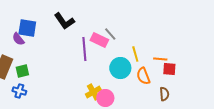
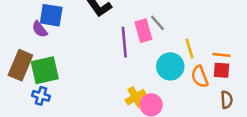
pink rectangle: (99, 40) -> (143, 31), turned 48
red square: (169, 69) -> (221, 70), moved
green square: (22, 71) -> (45, 70), size x1.6

